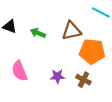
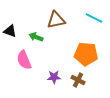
brown triangle: (72, 31) -> (56, 20), moved
pink semicircle: (20, 71) -> (24, 60), moved

